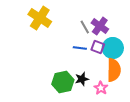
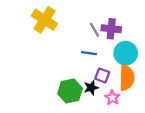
purple cross: (100, 26) -> (111, 29), turned -30
purple square: (98, 47) -> (102, 75), moved

